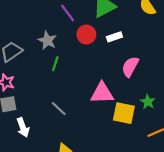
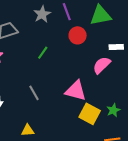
white rectangle: (114, 37) -> (116, 47), moved
gray star: (47, 40) -> (42, 14), moved
pink semicircle: (130, 67) -> (102, 65), moved

